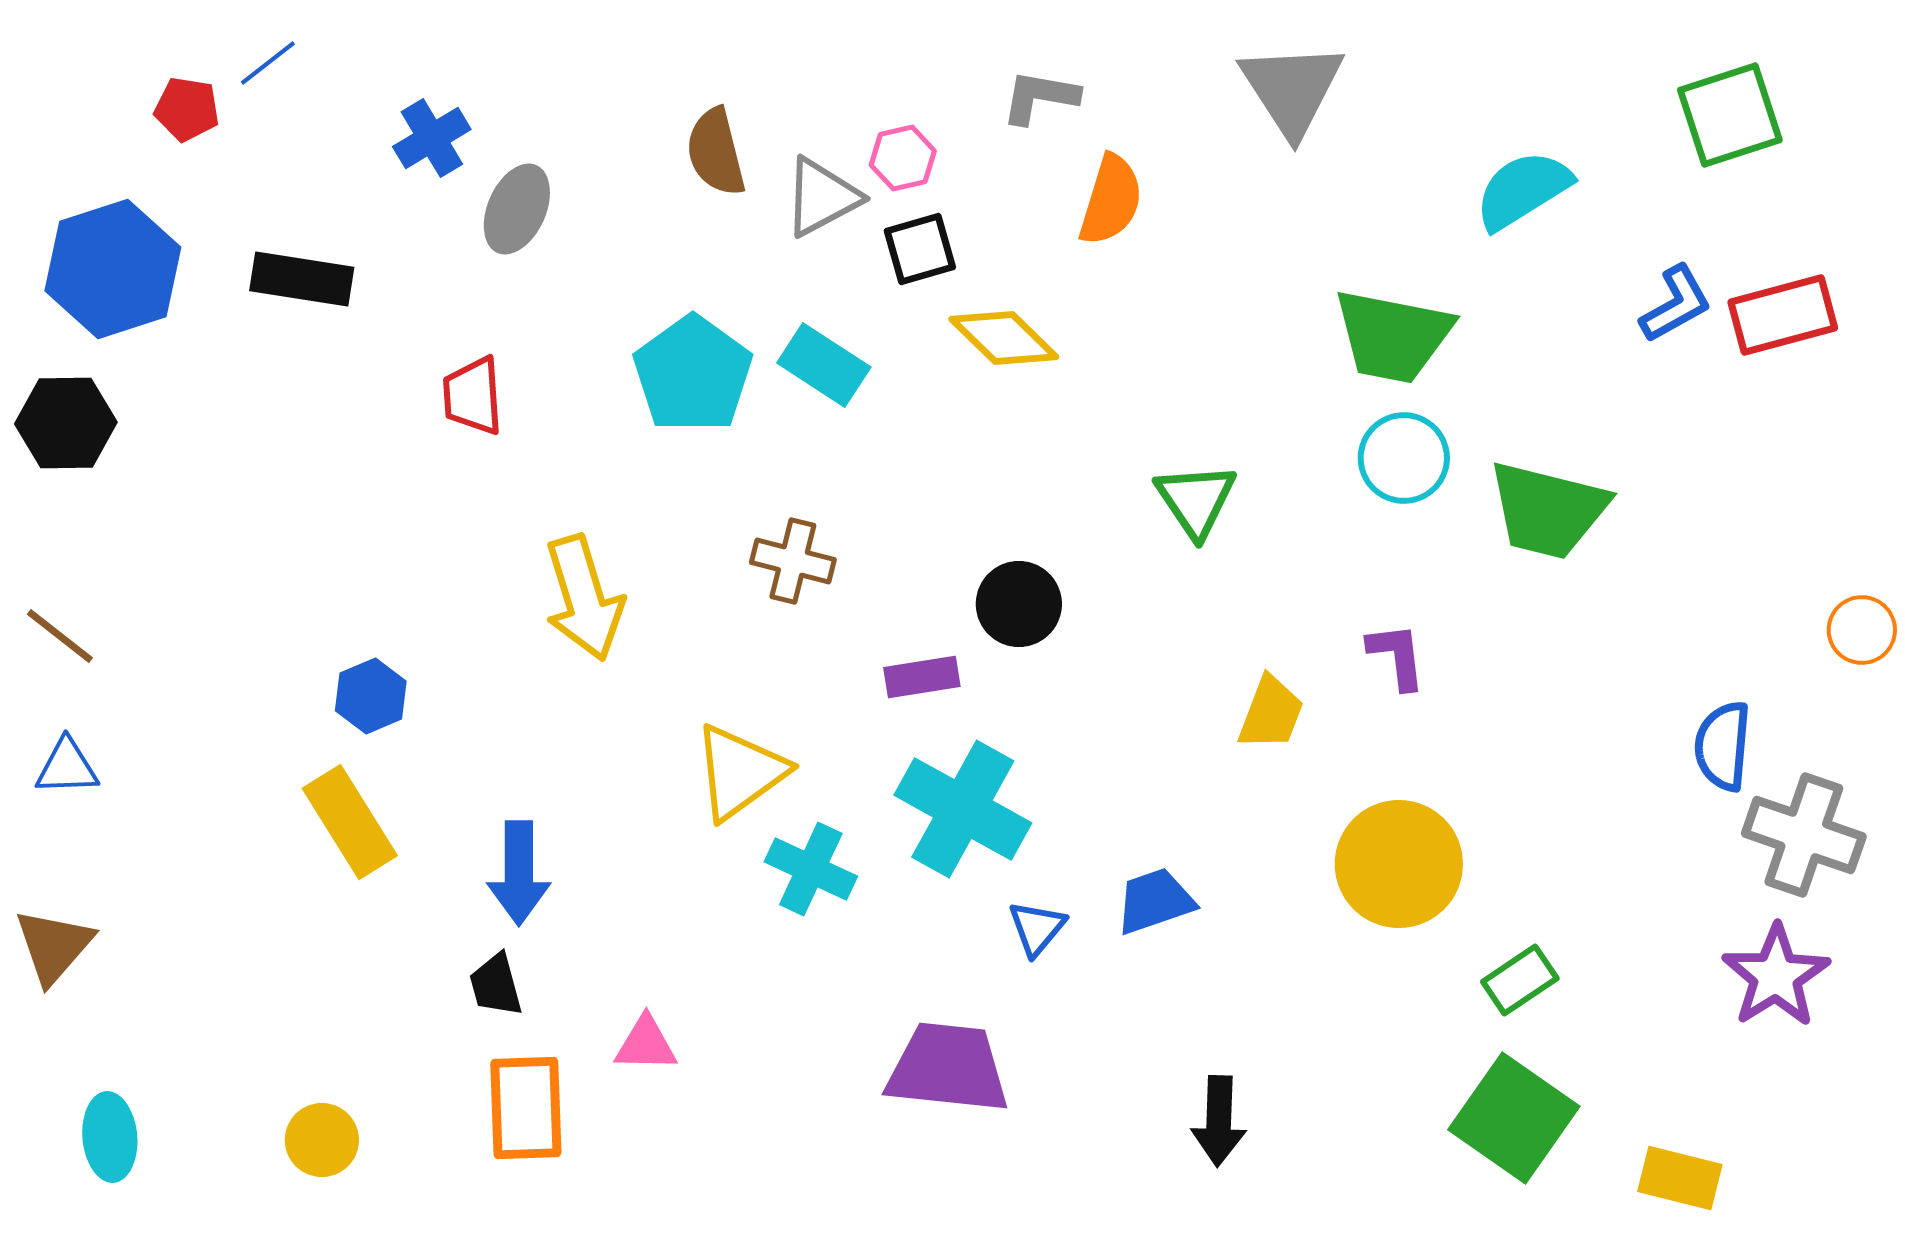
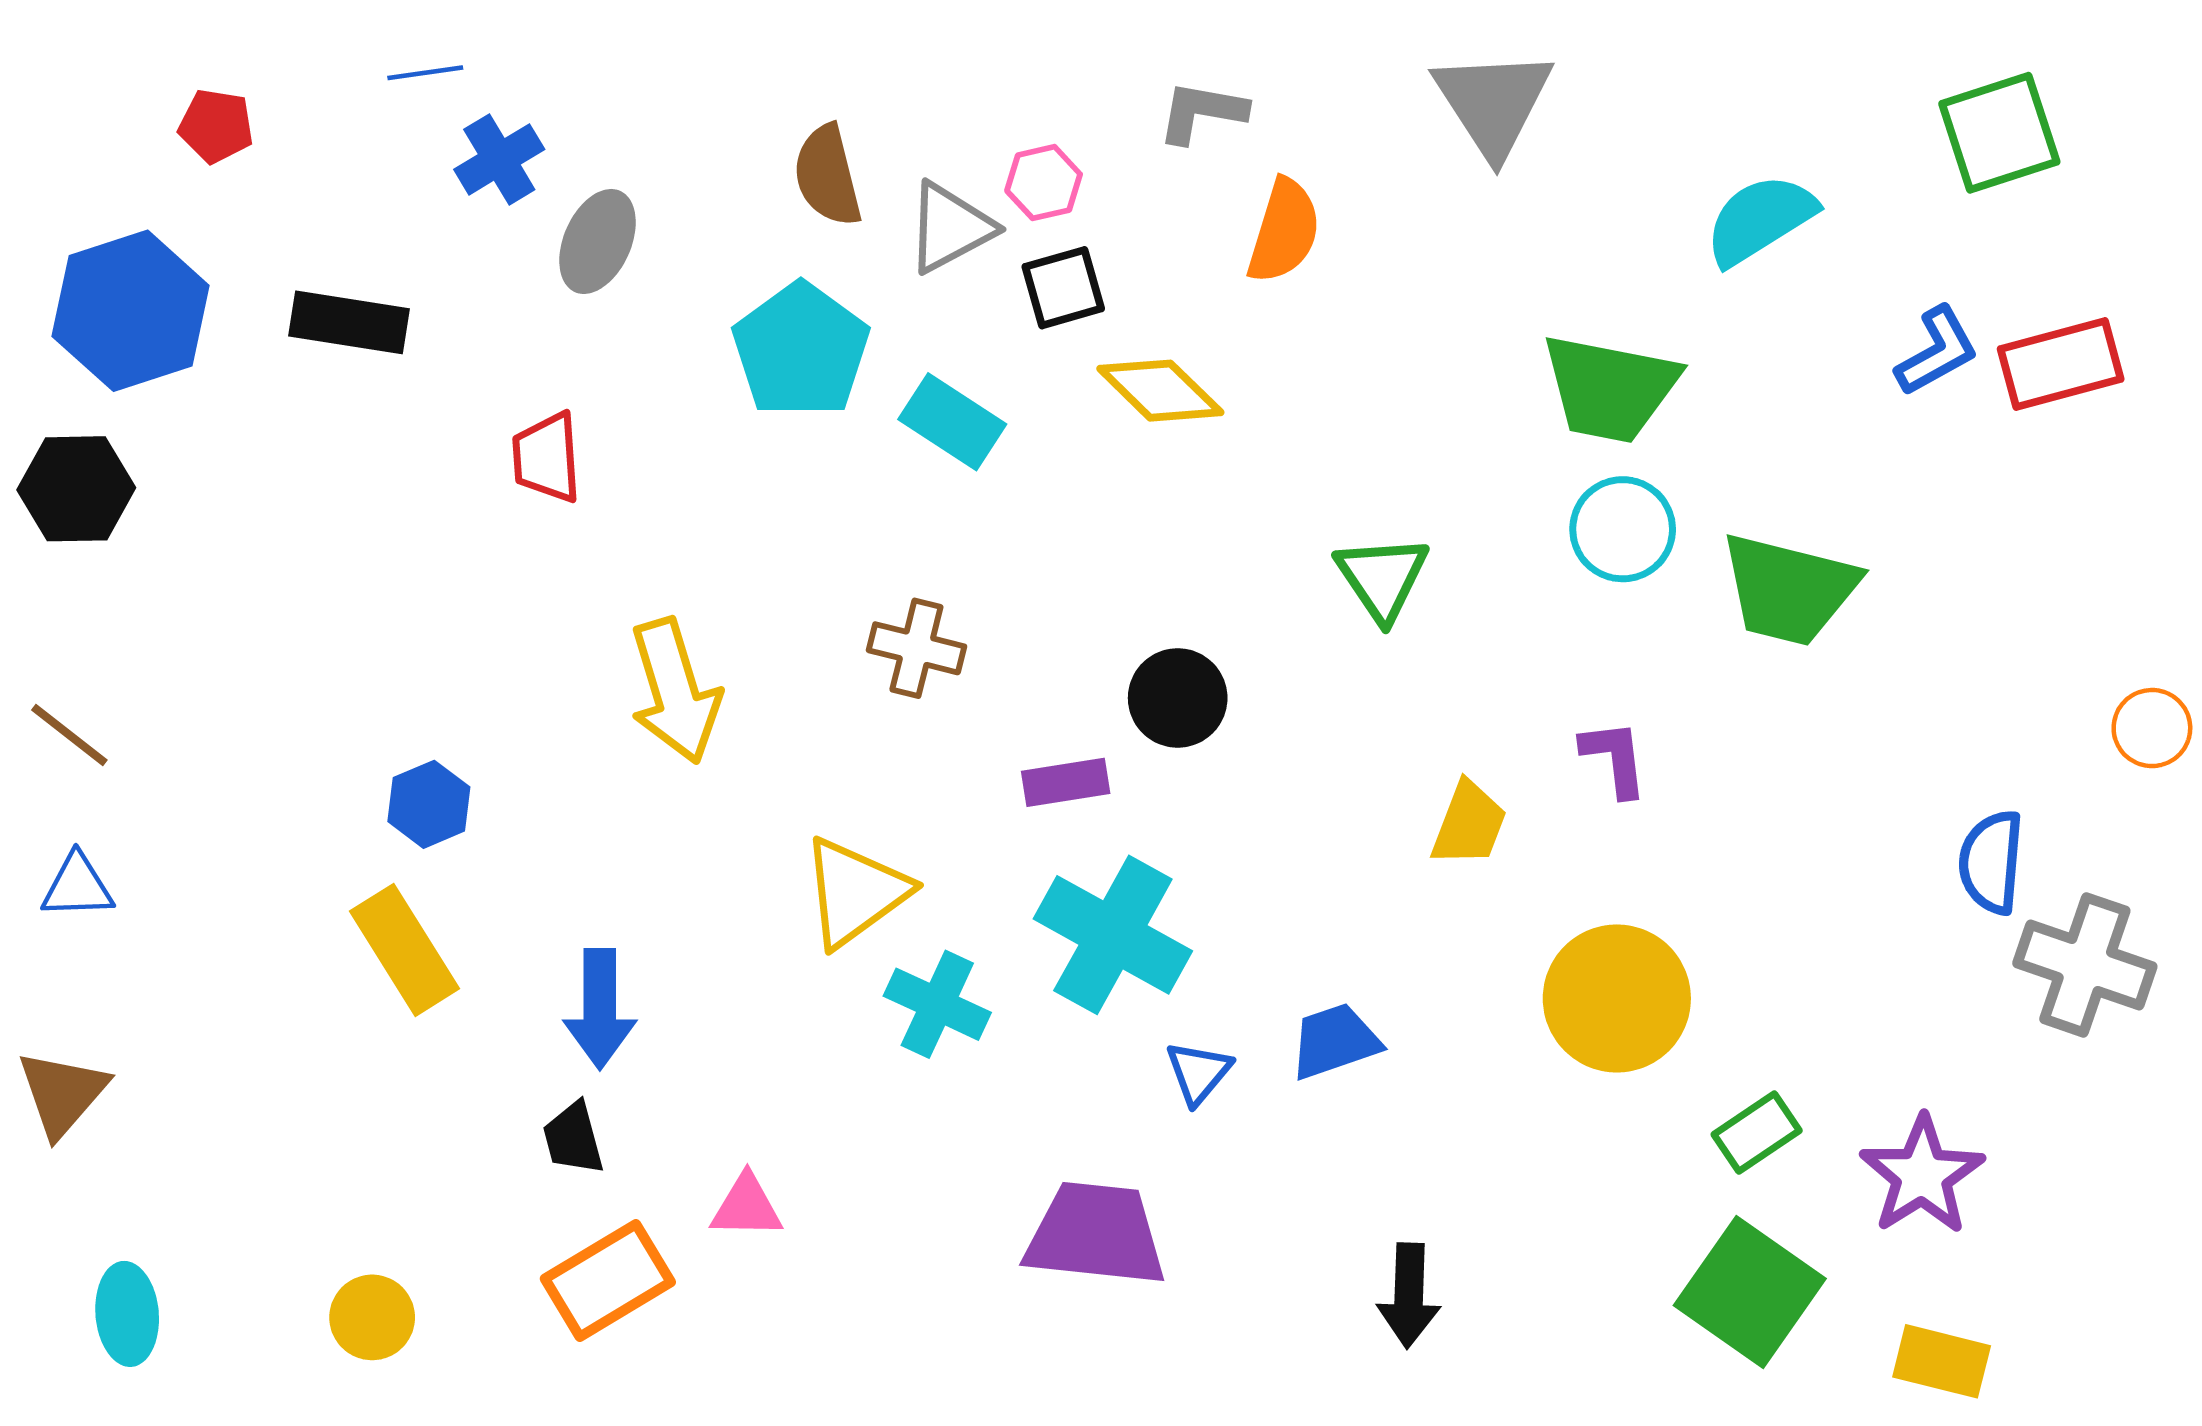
blue line: (268, 63) -> (425, 73), moved, turned 30
cyan pentagon: (693, 374) -> (801, 350), moved
purple star: (1776, 976) -> (1922, 1175), moved
orange rectangle: (526, 1108) -> (608, 1280), turned 61

